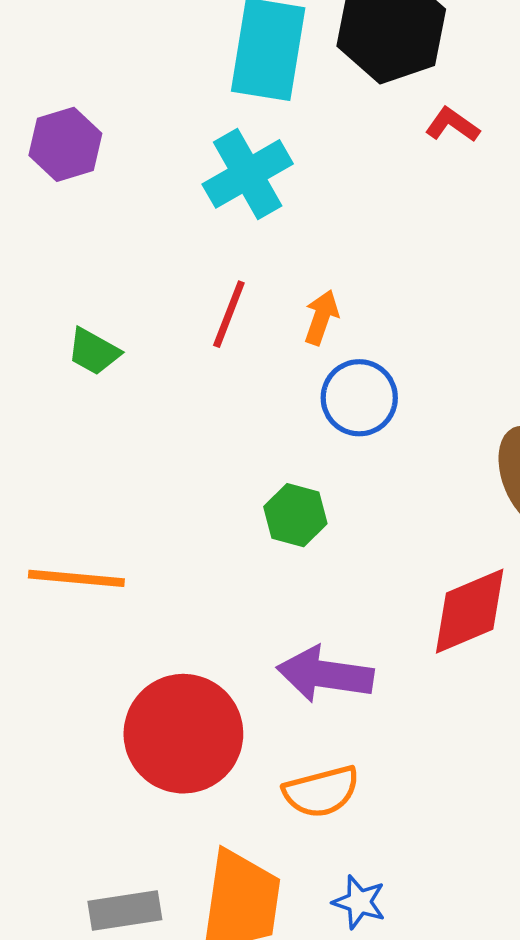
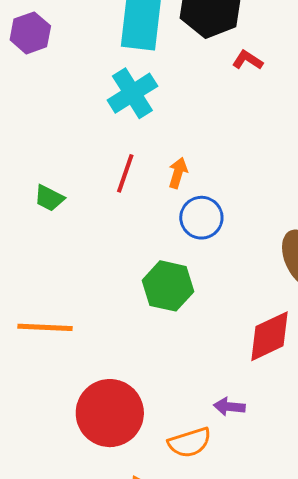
purple hexagon: (65, 144) -> (30, 33), moved
green hexagon: (295, 515) -> (168, 286), size x1.4
purple arrow: (325, 674) -> (229, 407), moved, size x0.6

